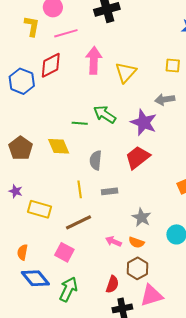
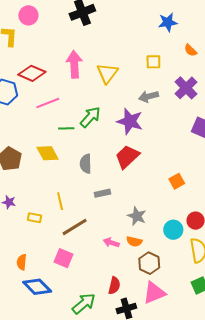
pink line: (66, 33) -> (48, 103), moved
red diamond: (51, 65) -> (32, 73), turned 56
green arrow: (105, 114) -> (90, 117), turned 105
yellow line: (80, 189) -> (60, 201), moved
yellow rectangle: (40, 209) -> (35, 218), size x0.6
brown hexagon: (137, 268) -> (149, 263), moved
green arrow: (68, 289) -> (84, 303), moved, turned 30

